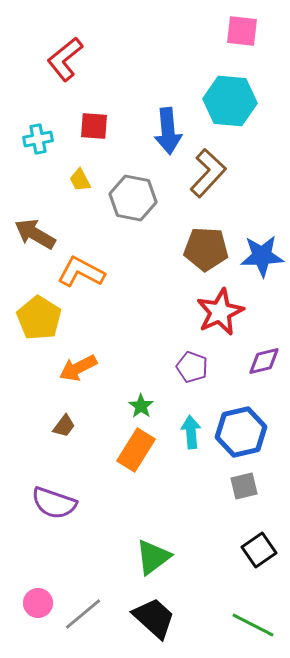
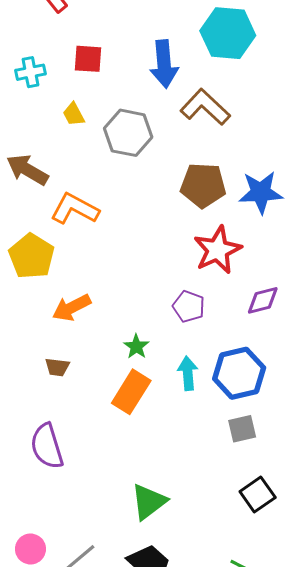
brown L-shape: (208, 173) -> (205, 107), turned -90
brown trapezoid: (64, 426) -> (57, 367), turned 60
purple semicircle: (54, 503) -> (47, 446), turned 54

